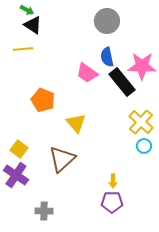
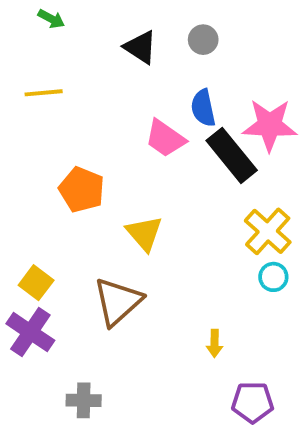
gray circle: (107, 21) -> (203, 40), size x0.6
black triangle: (33, 25) -> (141, 47), moved
purple pentagon: (112, 202) -> (253, 402), moved

